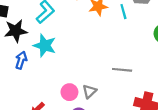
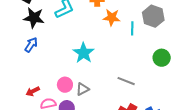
cyan star: (45, 45) -> (84, 53), moved
gray line: (122, 70) -> (126, 81), moved

